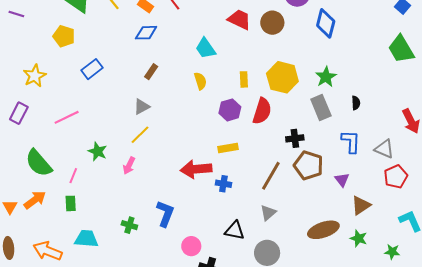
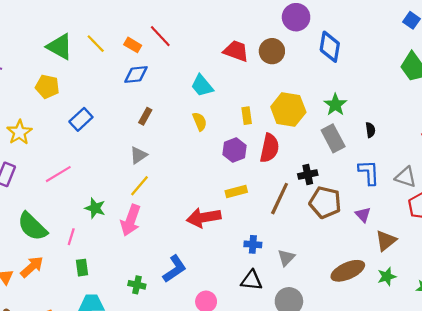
pink arrow: (129, 166) -> (131, 220), size x1.6
brown line: (271, 176) -> (280, 199), moved
blue cross: (223, 184) -> (253, 244), moved
green rectangle: (71, 203) -> (82, 268), moved
blue L-shape: (165, 214) -> (175, 269), turned 40
green star: (359, 238) -> (387, 277), turned -30

